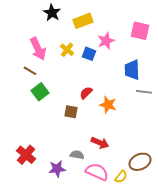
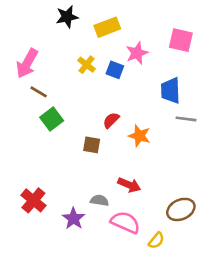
black star: (52, 13) -> (67, 17), turned 30
pink arrow: (38, 49) -> (27, 63), moved, turned 55
purple star: (57, 169) -> (74, 219), turned -30
yellow semicircle: (121, 177) -> (156, 240), moved

